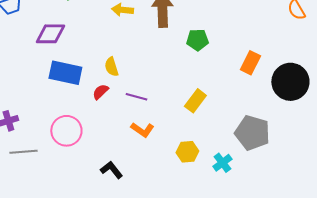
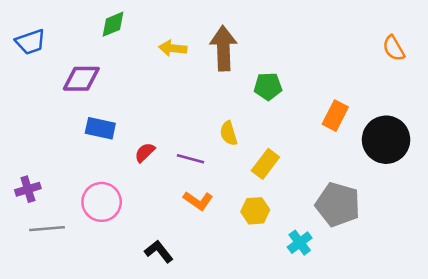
yellow semicircle: (111, 67) -> (229, 133), moved
blue rectangle: (65, 73) -> (100, 128), size x0.7
yellow hexagon: (187, 152) -> (255, 211), moved

